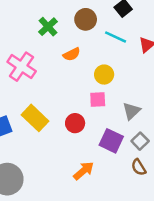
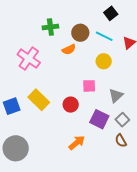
brown circle: (86, 19) -> (80, 33), moved
green cross: (48, 27) -> (50, 27), turned 35
yellow circle: (104, 75) -> (104, 61), moved

